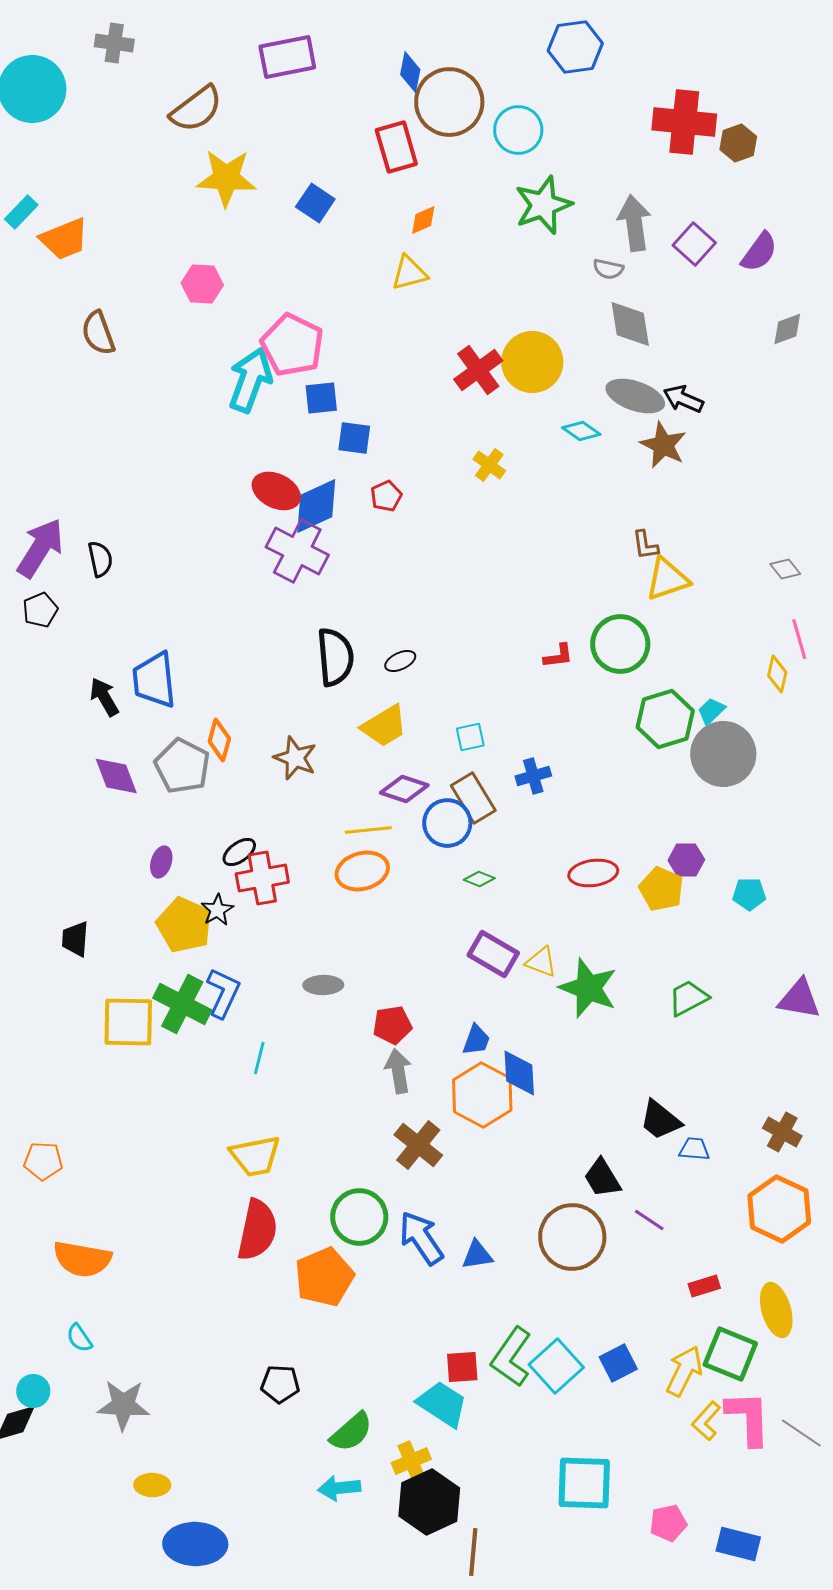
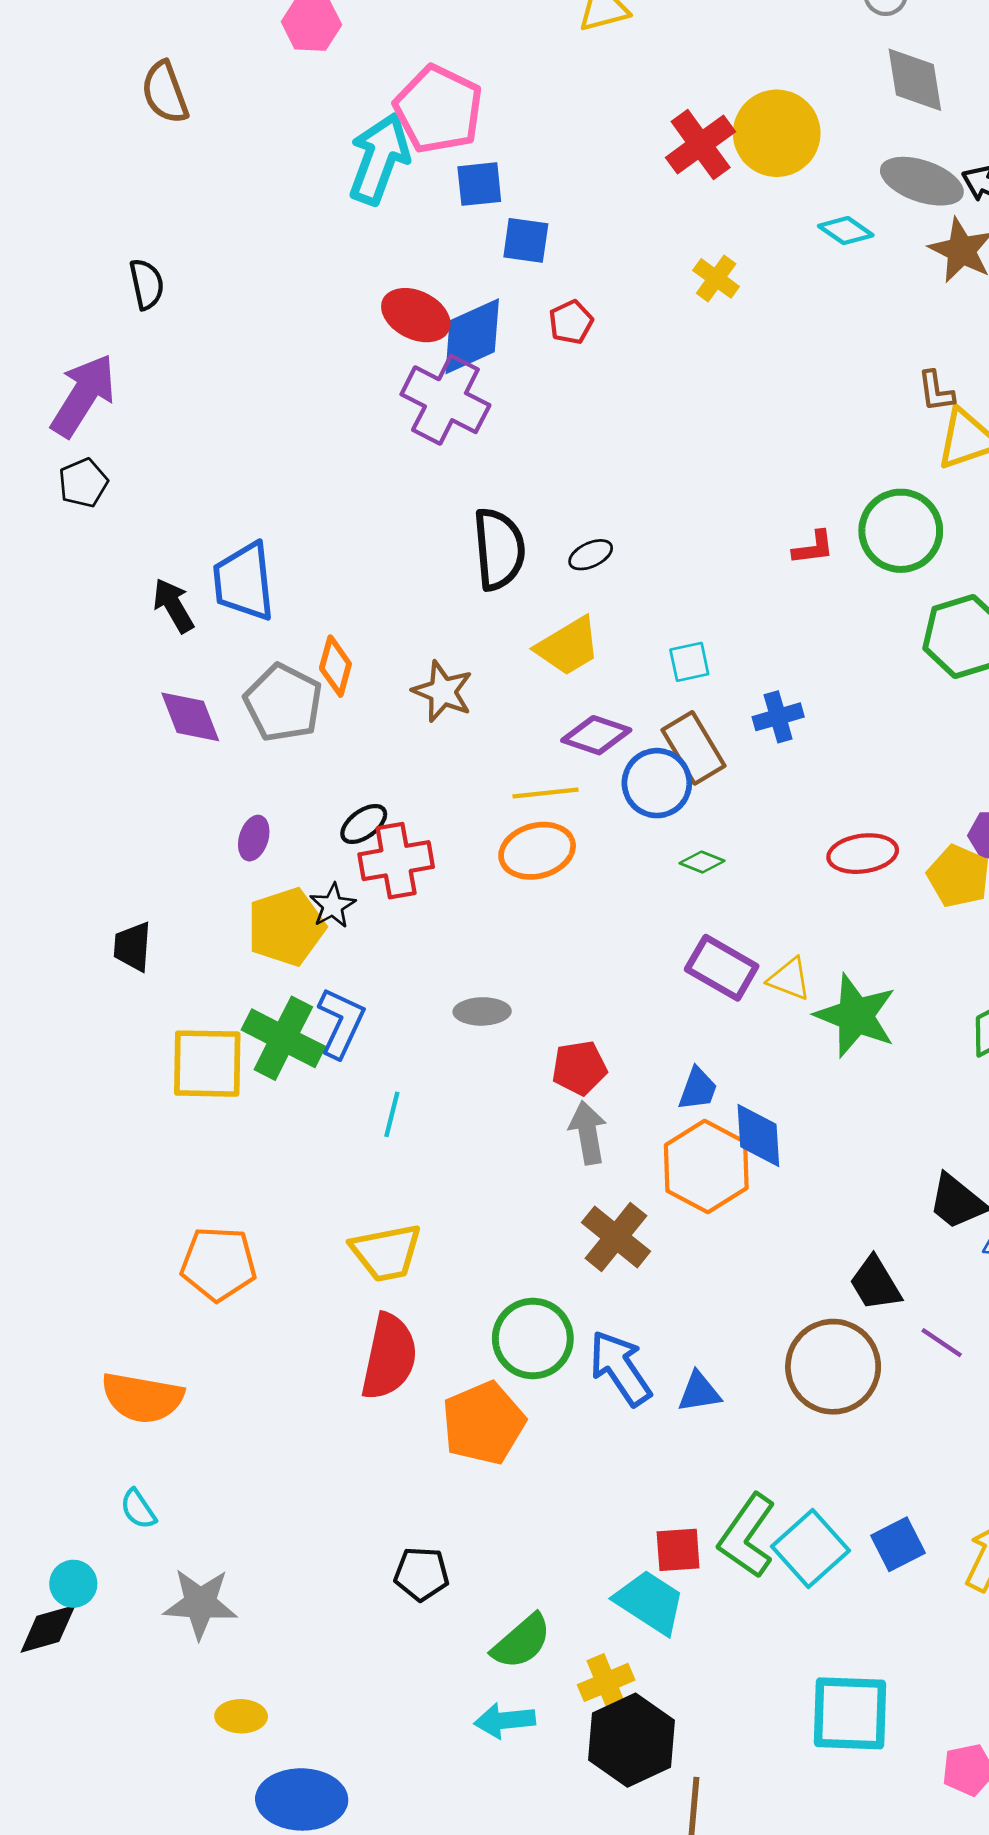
black semicircle: (100, 559) -> (147, 284), moved
yellow pentagon: (184, 925) -> (286, 927), turned 30
orange pentagon: (43, 1161) -> (218, 1264), moved, size x1.4

